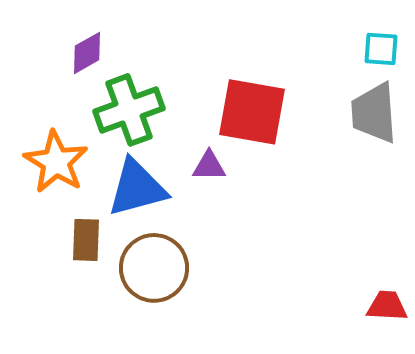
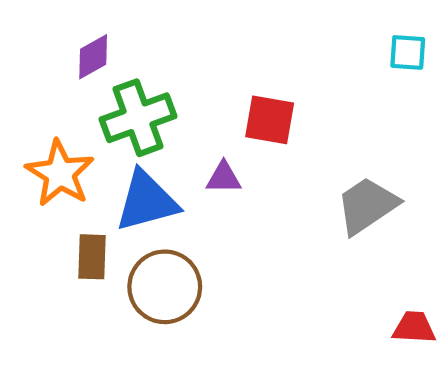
red square: (252, 112) -> (270, 120), size x0.7
gray trapezoid: (374, 113) -> (367, 205), moved, turned 60

